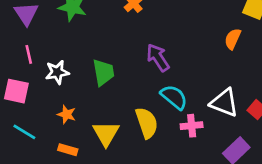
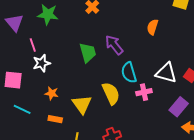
orange semicircle: (233, 39) -> (153, 27), moved
pink line: (29, 54) -> (33, 45), moved
green trapezoid: (103, 72) -> (88, 53), moved
cyan semicircle: (174, 97) -> (129, 73), turned -140

